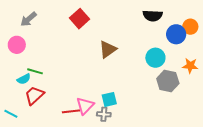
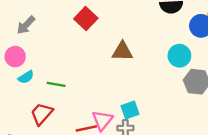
brown triangle: (108, 49) -> (122, 51), turned 42
green line: (35, 71) -> (56, 84), moved
cyan semicircle: (24, 79) -> (26, 77), moved

